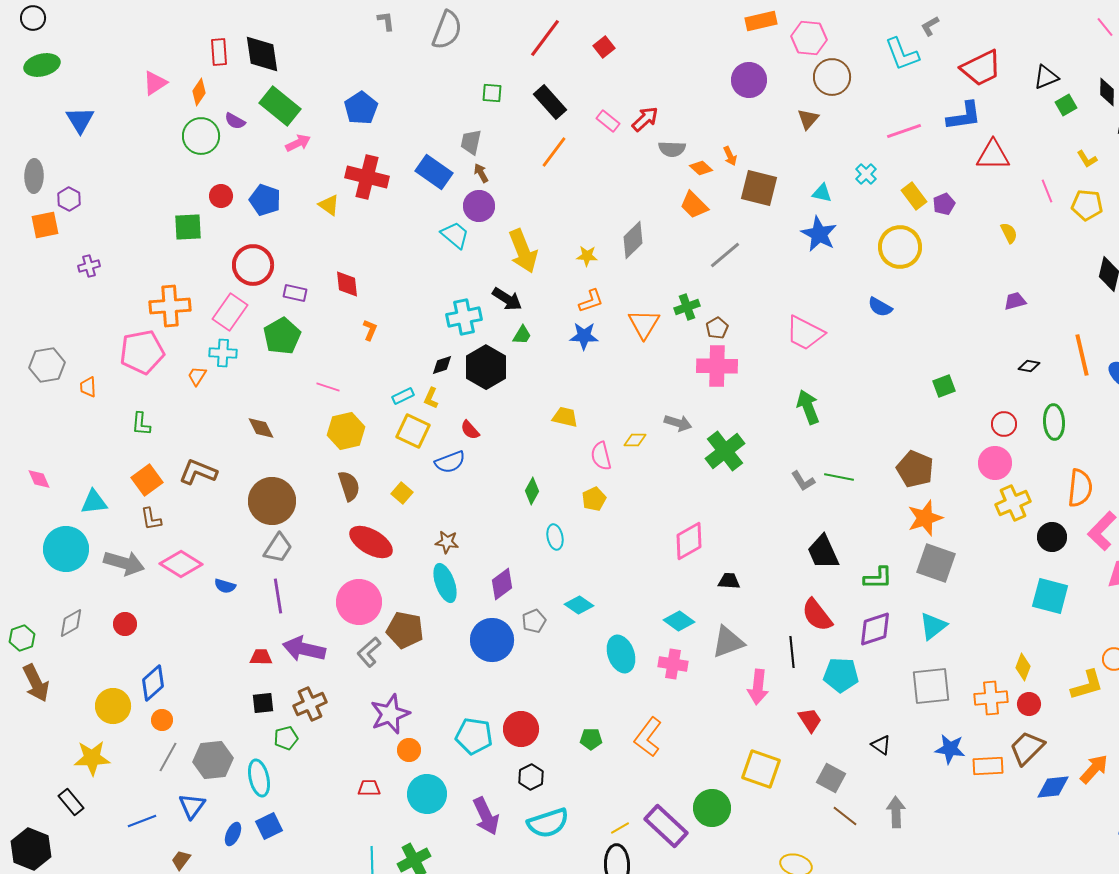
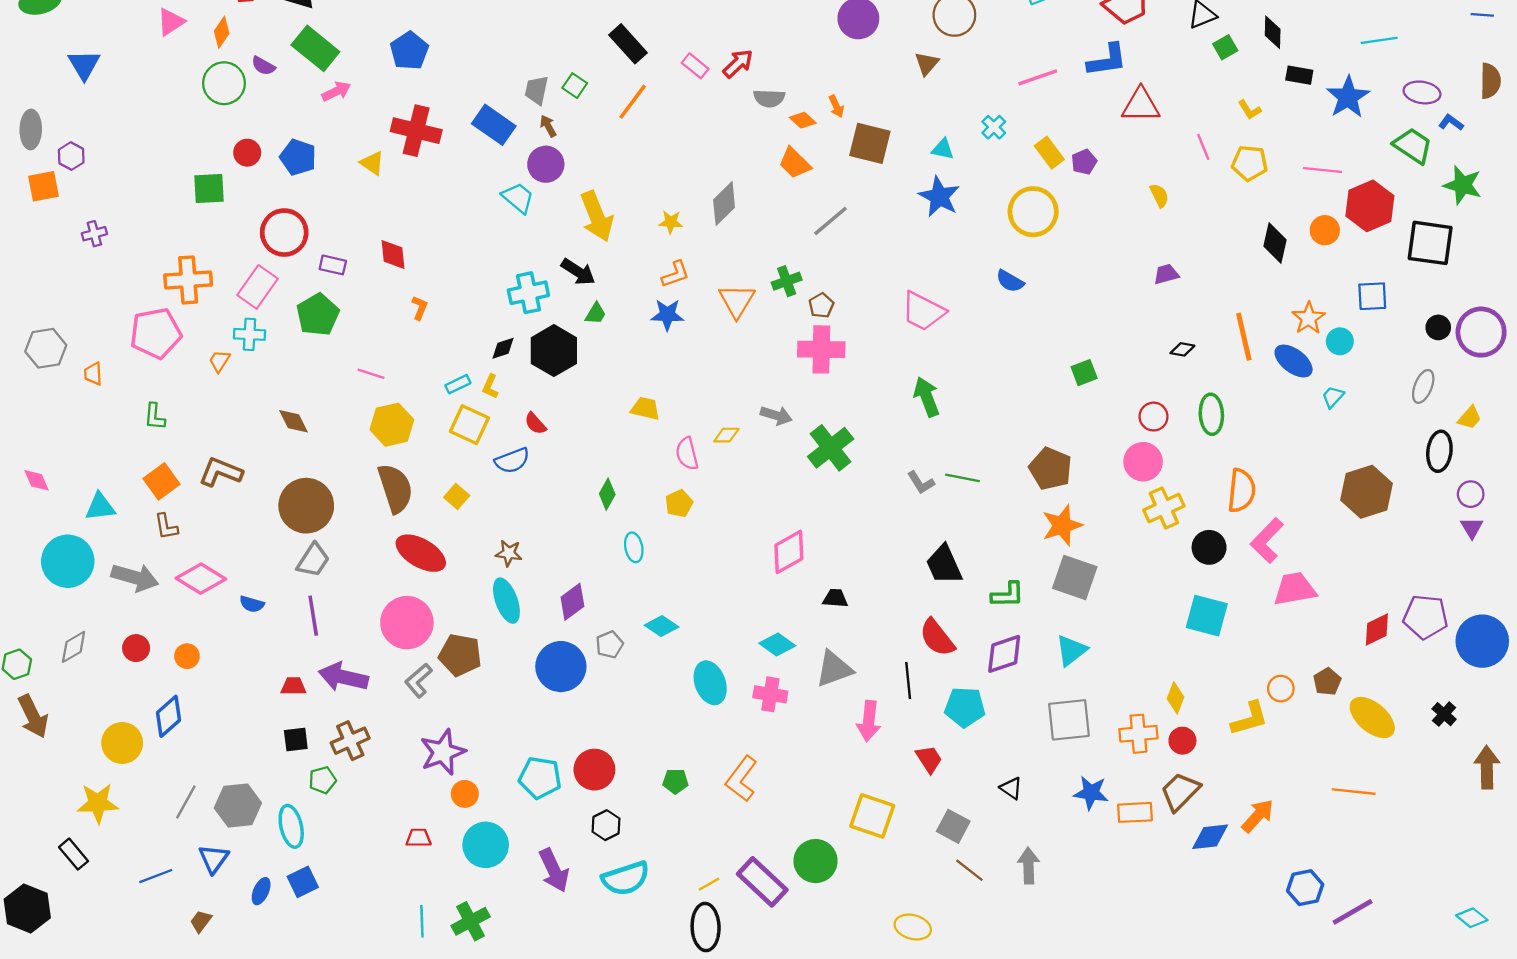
green square: (492, 93) -> (575, 86), moved, turned 30
brown semicircle: (349, 486) -> (395, 488), size x1.4
orange circle: (162, 720) -> (187, 656), moved

